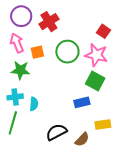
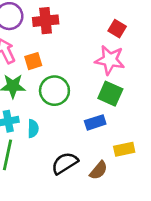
red cross: (49, 22) -> (46, 21), turned 30
green circle: (67, 52) -> (54, 91), moved

